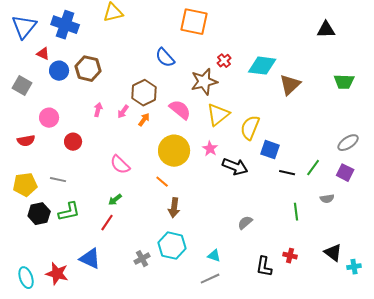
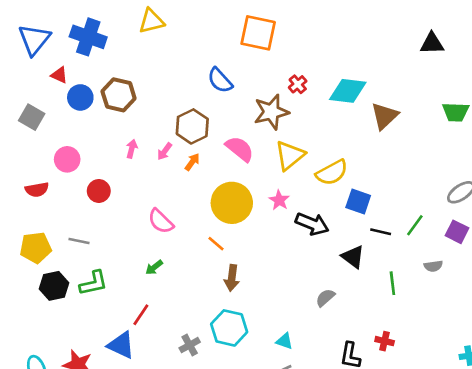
yellow semicircle: (250, 128) -> (332, 173), turned -140
red line: (107, 223) -> (141, 315), moved
black triangle: (333, 253) -> (353, 257), moved

